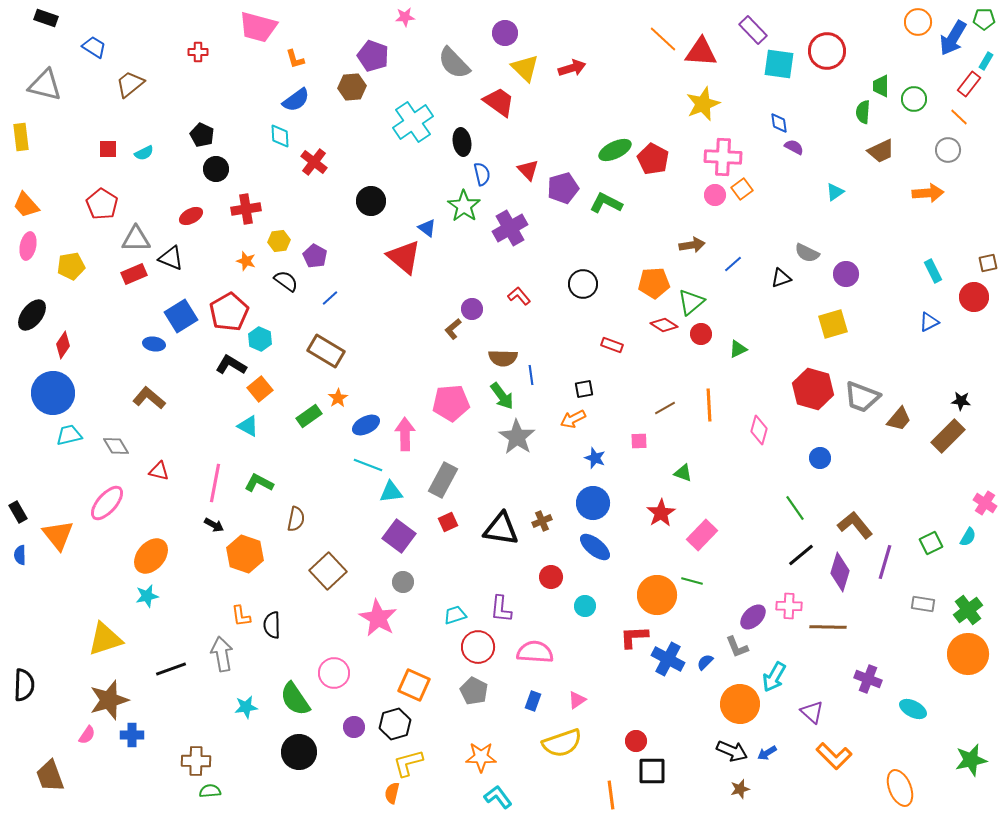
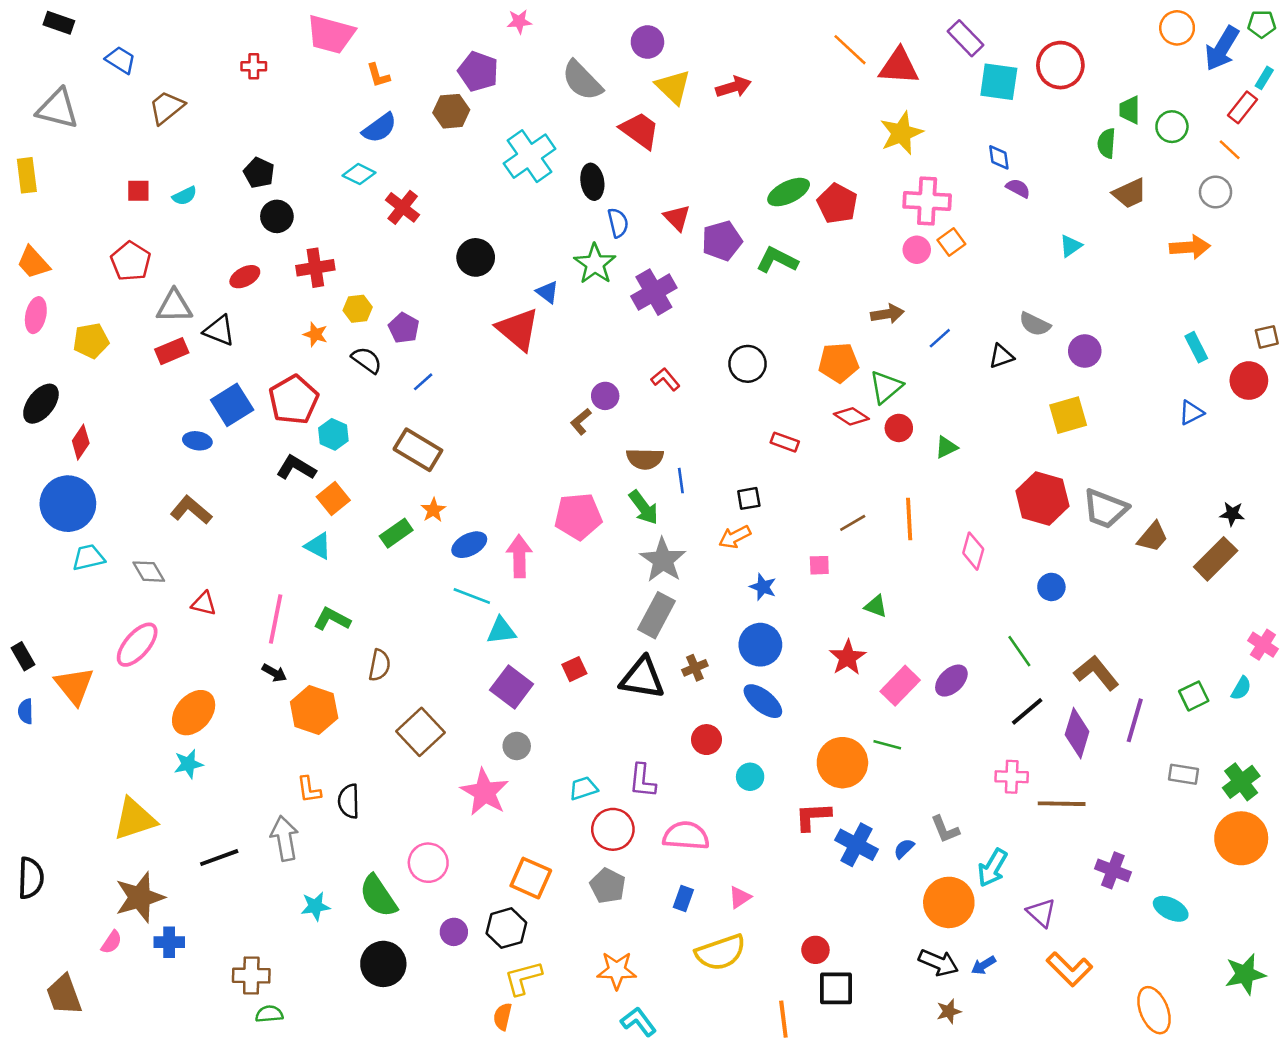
cyan diamond: (280, 136) -> (359, 174), turned -60
gray rectangle: (443, 480) -> (656, 615), moved
purple ellipse: (753, 617) -> (951, 681), moved

